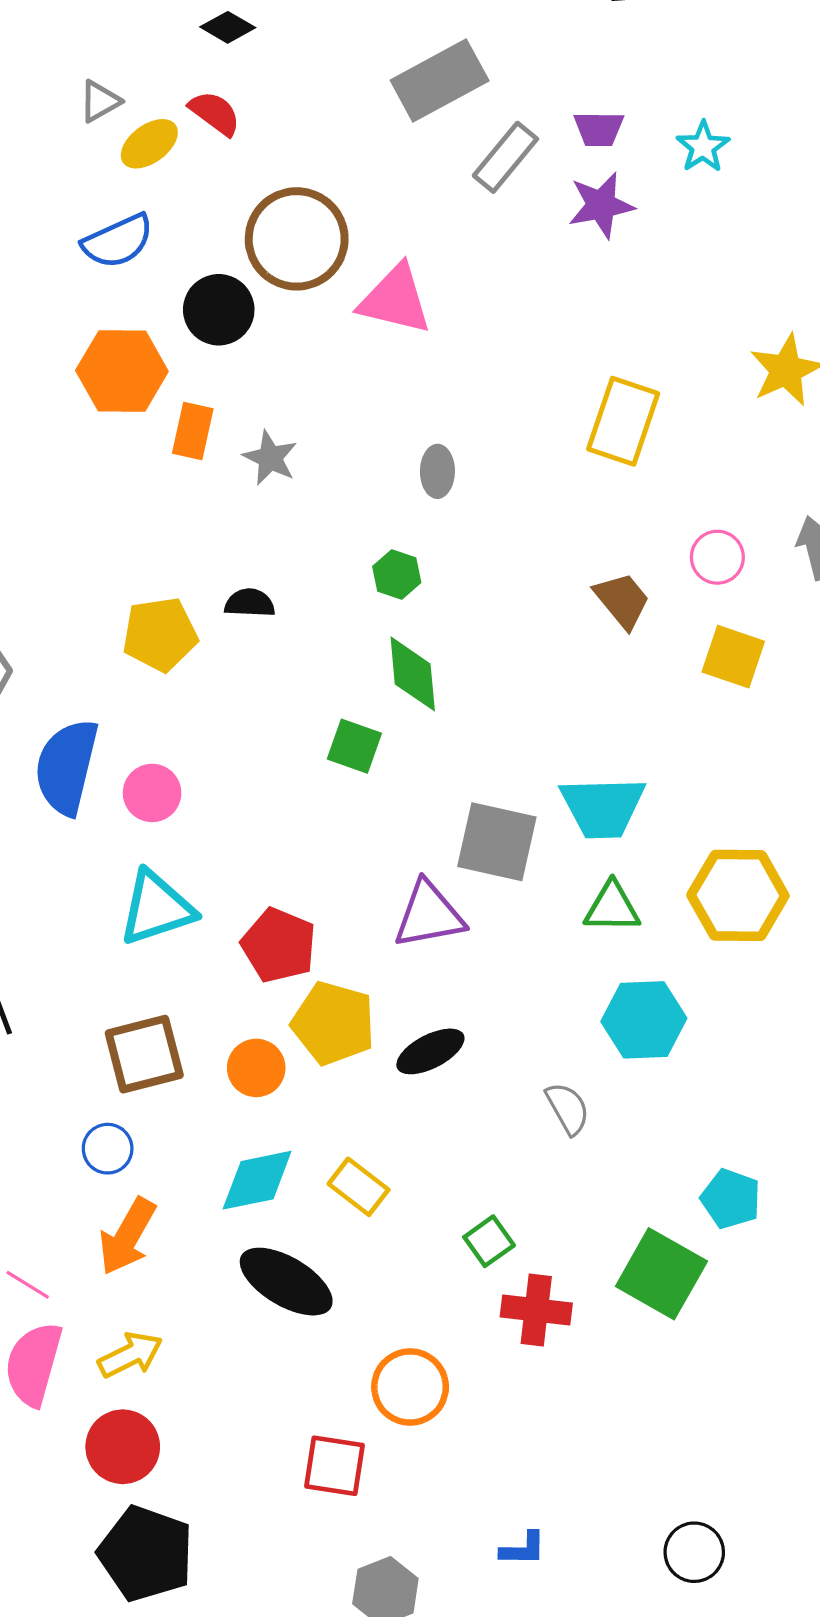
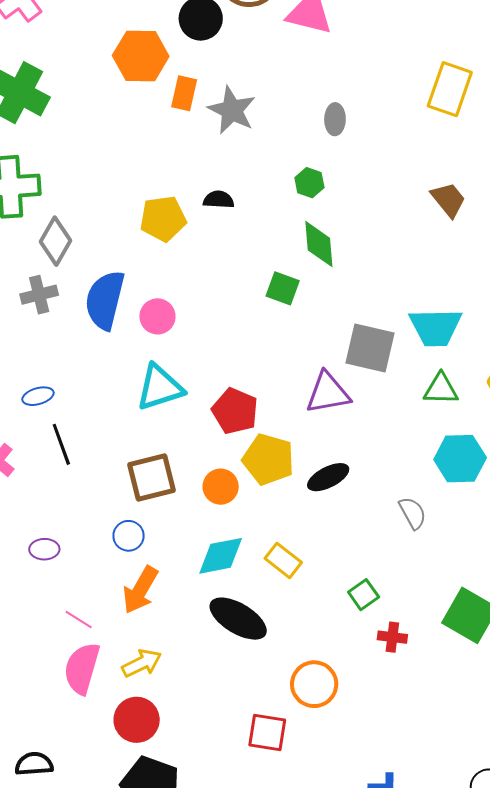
gray star: (270, 458) -> (232, 110), size x1.4
red cross: (536, 1310) -> (392, 637), size x0.7

